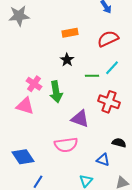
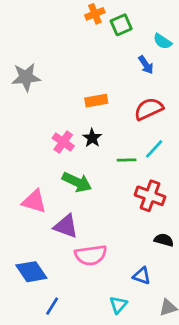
pink cross: (34, 84) -> (63, 142), moved
green arrow: (56, 92) -> (77, 182), turned -55
purple triangle: (80, 119) -> (66, 226), moved
black semicircle: (119, 143) -> (164, 240), moved

